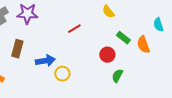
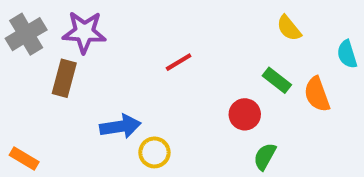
yellow semicircle: (108, 12) -> (289, 28), moved
brown rectangle: (17, 49) -> (64, 78), moved

